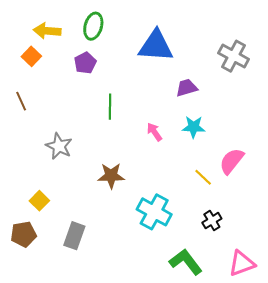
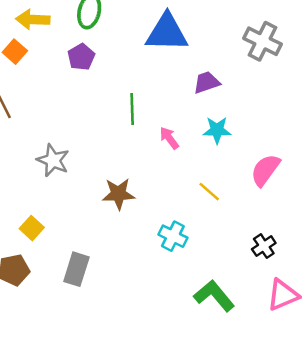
green line: (110, 107) -> (132, 109), moved
yellow line: (203, 177) -> (209, 192), moved
cyan cross: (154, 212) -> (173, 236), size x0.7
black cross: (212, 221) -> (264, 246), moved

